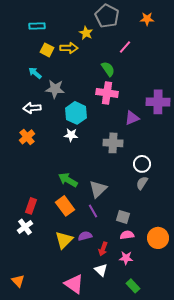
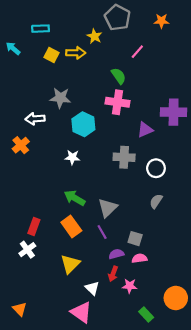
cyan arrow: (35, 73) -> (13, 48), moved
white star: (71, 135) -> (72, 157), moved
orange cross: (27, 137) -> (21, 145), moved
white circle: (142, 164) -> (156, 168), moved
purple semicircle: (85, 236) -> (116, 254), moved
orange circle: (158, 238) -> (176, 298), moved
pink star: (126, 258) -> (130, 286), moved
white triangle: (101, 270) -> (92, 288), moved

